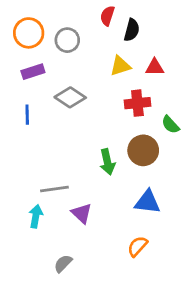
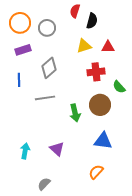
gray diamond: (70, 97) -> (49, 68), turned -75
gray line: (54, 189) -> (45, 98), moved

